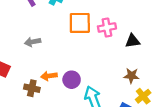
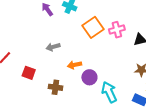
orange square: (80, 23) -> (93, 27), turned -30
orange arrow: (49, 76) -> (75, 65), moved

